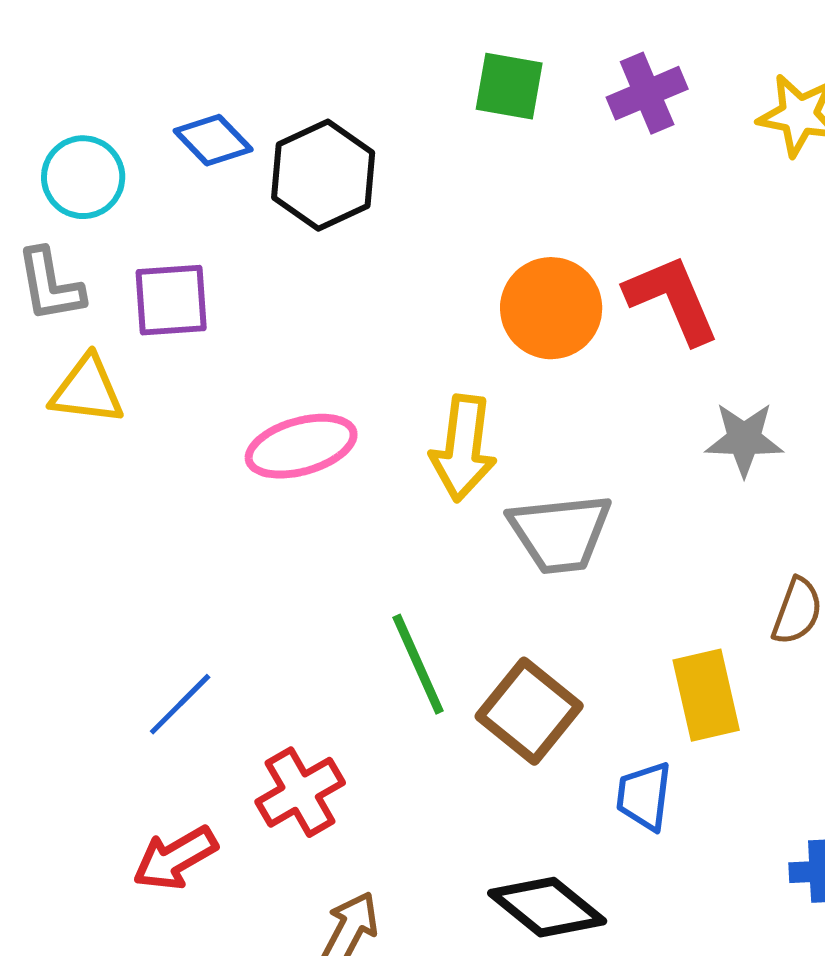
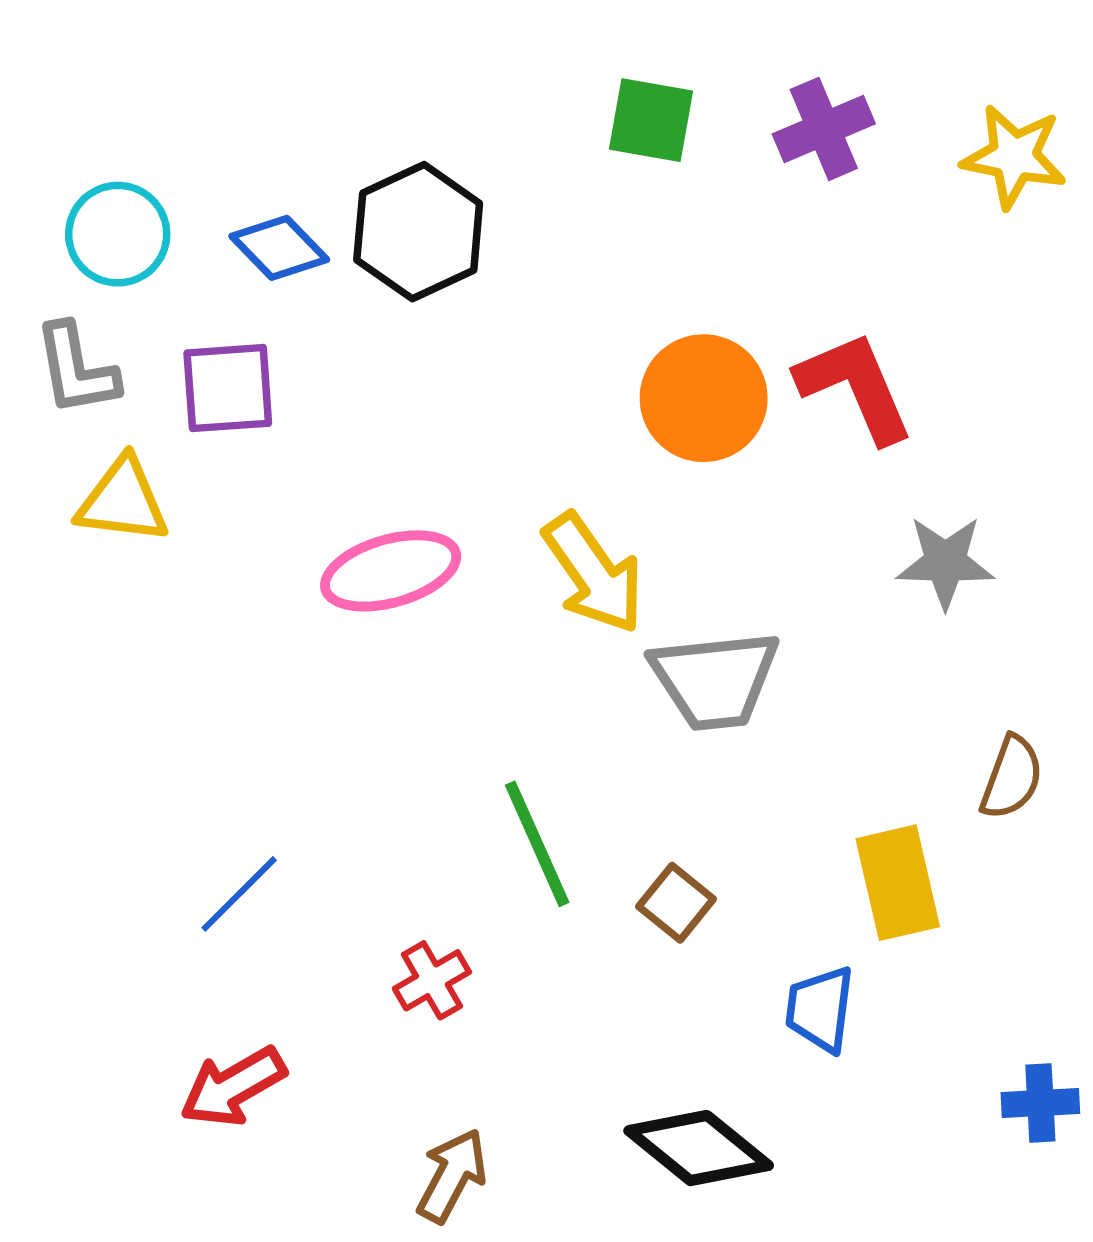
blue diamond: (213, 140) -> (279, 248), moved
yellow arrow: (463, 448) -> (593, 573), turned -42
brown square: (529, 711) -> (676, 903), size x0.6
red cross: (300, 792) -> (432, 980), moved, size x0.7

